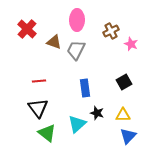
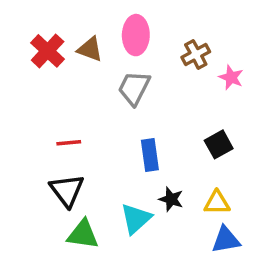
brown triangle: (54, 42) -> (90, 49), moved
green triangle: (47, 133) -> (83, 234), turned -30
blue triangle: (128, 136) -> (226, 240), turned 36

